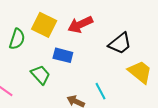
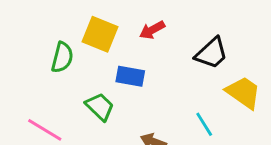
red arrow: (80, 25) -> (152, 30), size x0.7
cyan line: (101, 91) -> (204, 124), moved

